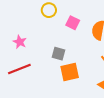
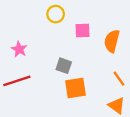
pink square: (73, 23) -> (83, 30), turned -32

